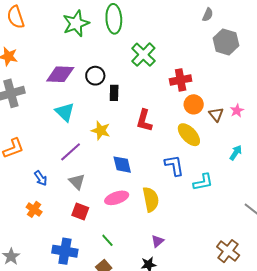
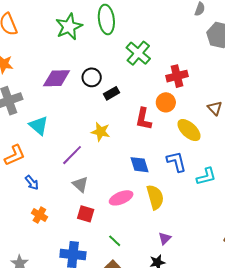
black rectangle: (114, 93) -> (112, 93), turned 63
orange circle: (194, 104) -> (166, 102), moved
cyan triangle: (65, 112) -> (39, 126), moved
blue diamond: (122, 165) -> (139, 165), moved
blue arrow: (41, 178) -> (32, 183), moved

